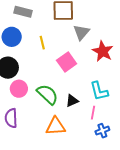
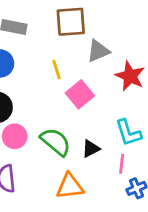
gray triangle: (81, 32) -> (98, 51), turned 30
yellow line: (42, 43) -> (56, 69), moved

